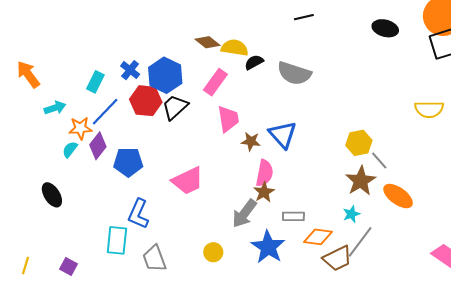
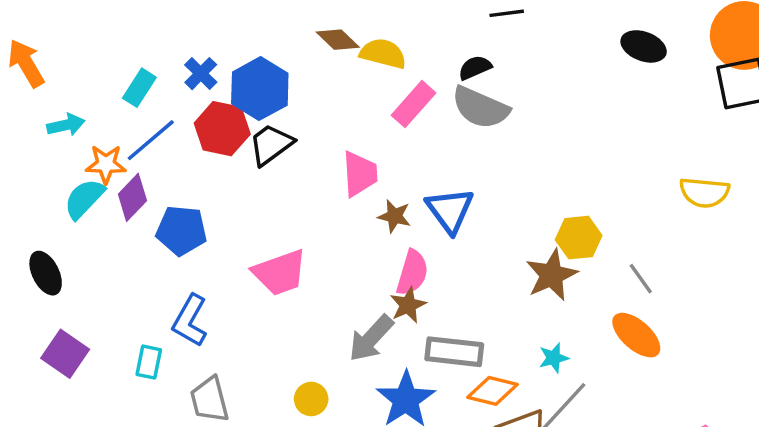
black semicircle: (254, 62) -> (475, 68), moved
pink rectangle: (215, 82) -> (414, 104), moved
cyan semicircle: (70, 149) -> (84, 199), size x1.5
gray line: (379, 160) -> (641, 279), moved
brown star: (361, 181) -> (552, 275), moved
gray rectangle: (293, 216) -> (454, 352), size x1.5
cyan rectangle: (117, 240) -> (149, 362), size x0.7
purple square: (69, 267) -> (65, 354), moved, size x1.5

